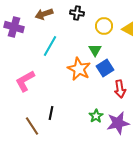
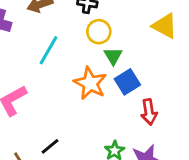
yellow circle: (104, 26) -> (99, 32), moved
black line: (51, 113) -> (50, 146), turned 40

